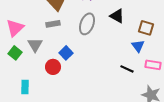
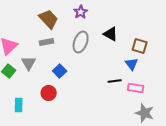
pink rectangle: (153, 65) -> (136, 88), moved
red circle: (53, 67) -> (49, 93), moved
black line: (127, 69) -> (115, 81), moved, turned -32

